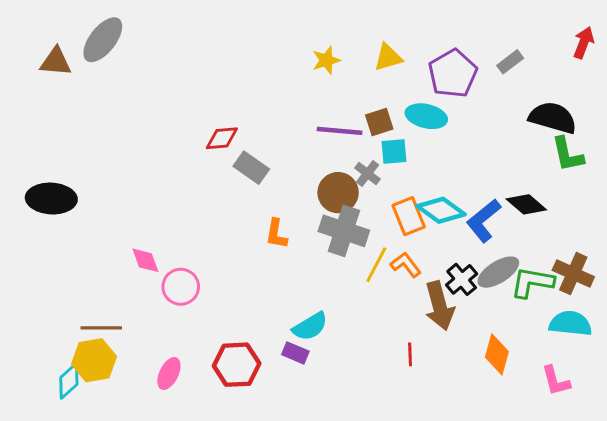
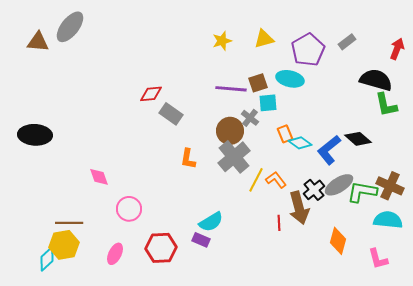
red arrow: (584, 43) -> (397, 49), moved
cyan diamond: (441, 210) -> (300, 143), size x0.7
orange rectangle: (409, 216) -> (285, 134), moved, size x0.7
gray cross: (344, 231) -> (234, 157), turned 32
pink circle: (181, 287) -> (129, 209), moved
red line: (410, 354) -> (279, 223), moved

